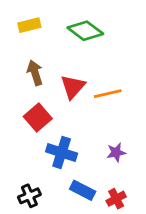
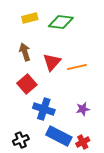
yellow rectangle: (29, 25) -> (30, 18), moved
green diamond: (85, 31) -> (61, 22), turned -30
blue rectangle: (83, 190) -> (59, 136), size x1.4

